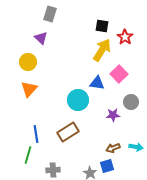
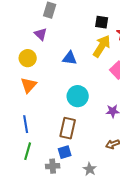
blue triangle: (97, 83) -> (70, 58), moved
brown rectangle: (68, 132) -> (68, 128), turned -45
blue line: (36, 134) -> (26, 124), moved
blue square: (107, 166) -> (65, 152), moved

